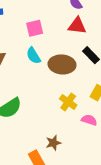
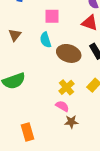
pink semicircle: (89, 120) -> (62, 106), moved
brown star: (53, 143) -> (71, 122), moved

